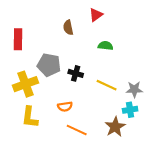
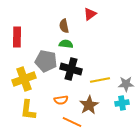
green semicircle: (106, 46) -> (66, 44), moved
black cross: (76, 73) -> (71, 69), size x1.5
yellow line: (107, 85) -> (100, 80), turned -36
brown star: (115, 127) -> (89, 105), moved

